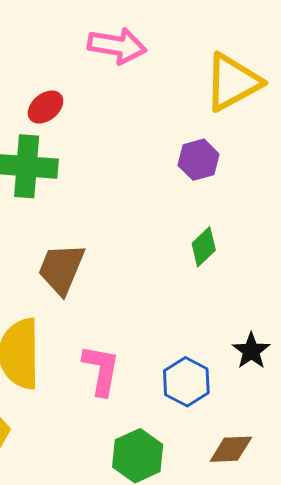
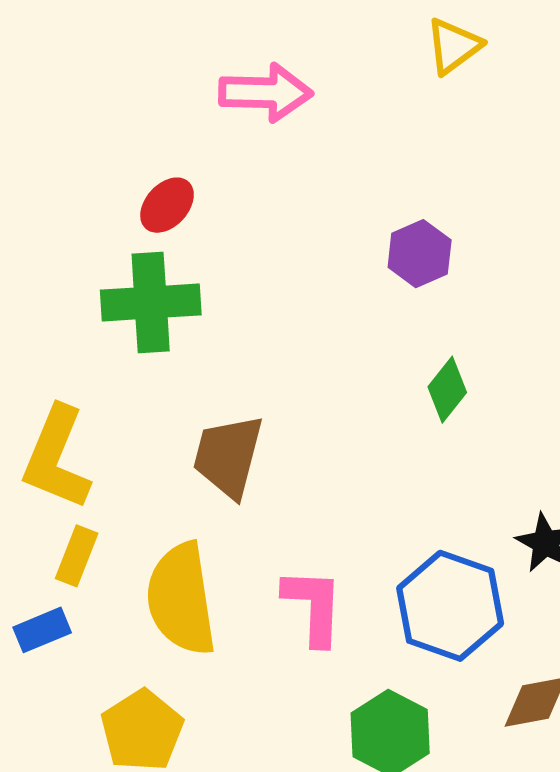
yellow triangle: (233, 82) -> (454, 46), moved, size x0.6
blue hexagon: (186, 382) -> (450, 606), size x1.4

